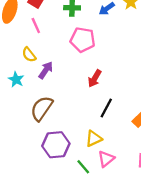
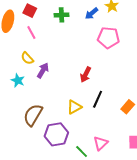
pink pentagon: (83, 40) -> (108, 38), moved
brown semicircle: (42, 108) -> (33, 115), moved
yellow triangle: (94, 139) -> (74, 107), moved

